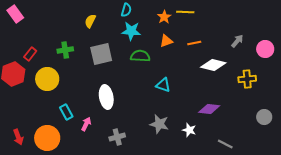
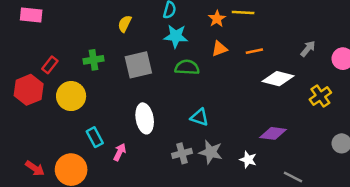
pink rectangle: (15, 14) -> (31, 15), turned -48
yellow cross: (247, 79) -> (320, 96), turned -30
cyan triangle: (163, 85) -> (199, 117), moved
red arrow: (18, 137) -> (35, 168), turned -35
gray cross: (117, 137) -> (182, 153), moved

